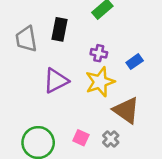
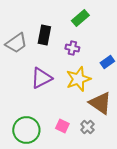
gray trapezoid: (26, 39) -> (16, 43), turned -115
purple cross: (99, 53) -> (72, 48), moved

